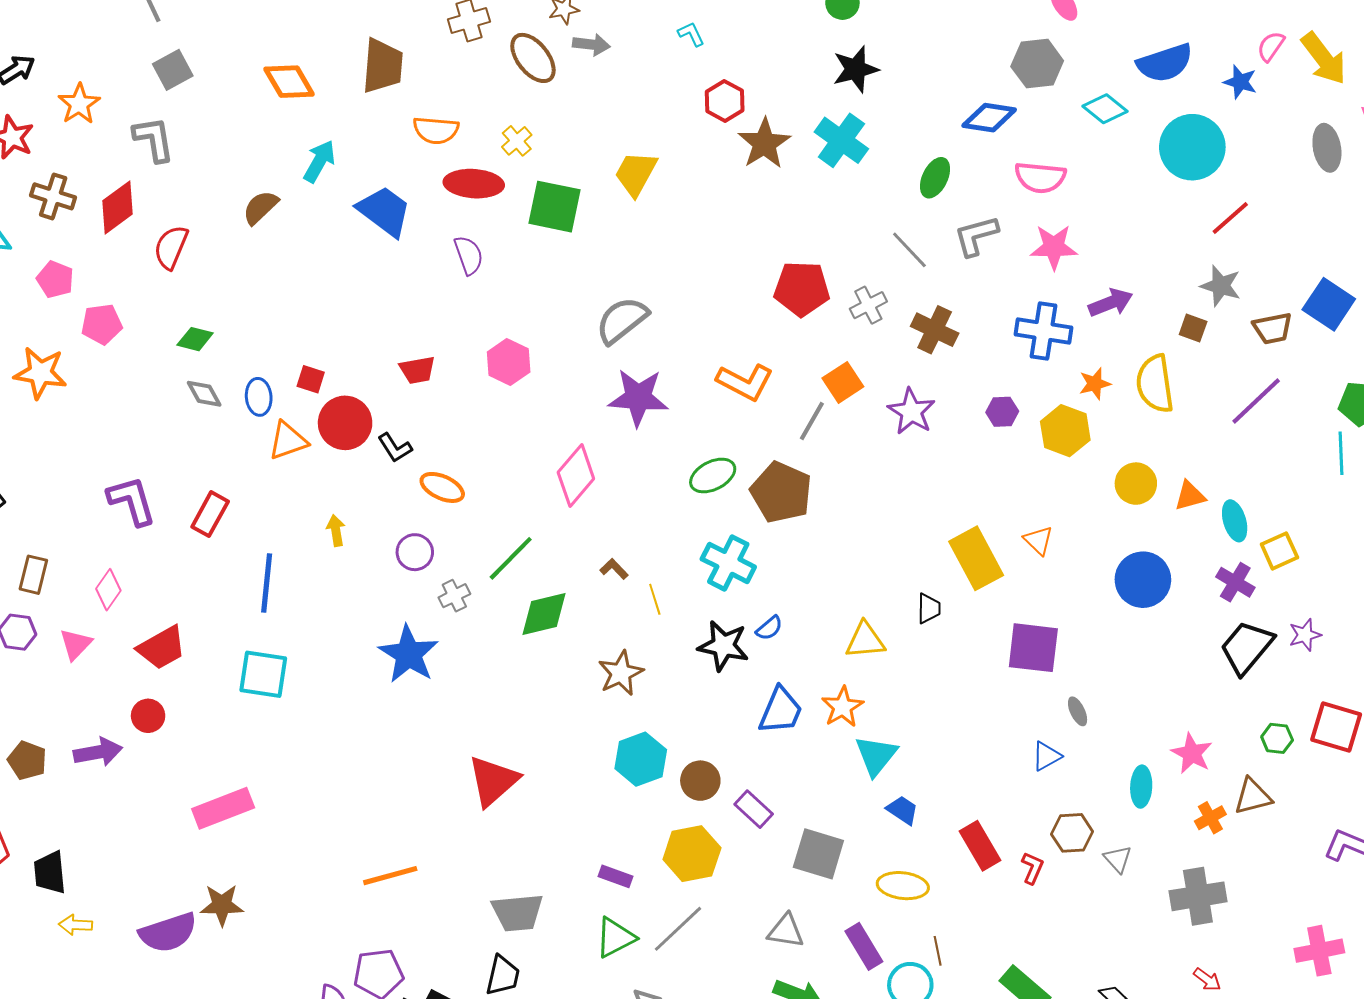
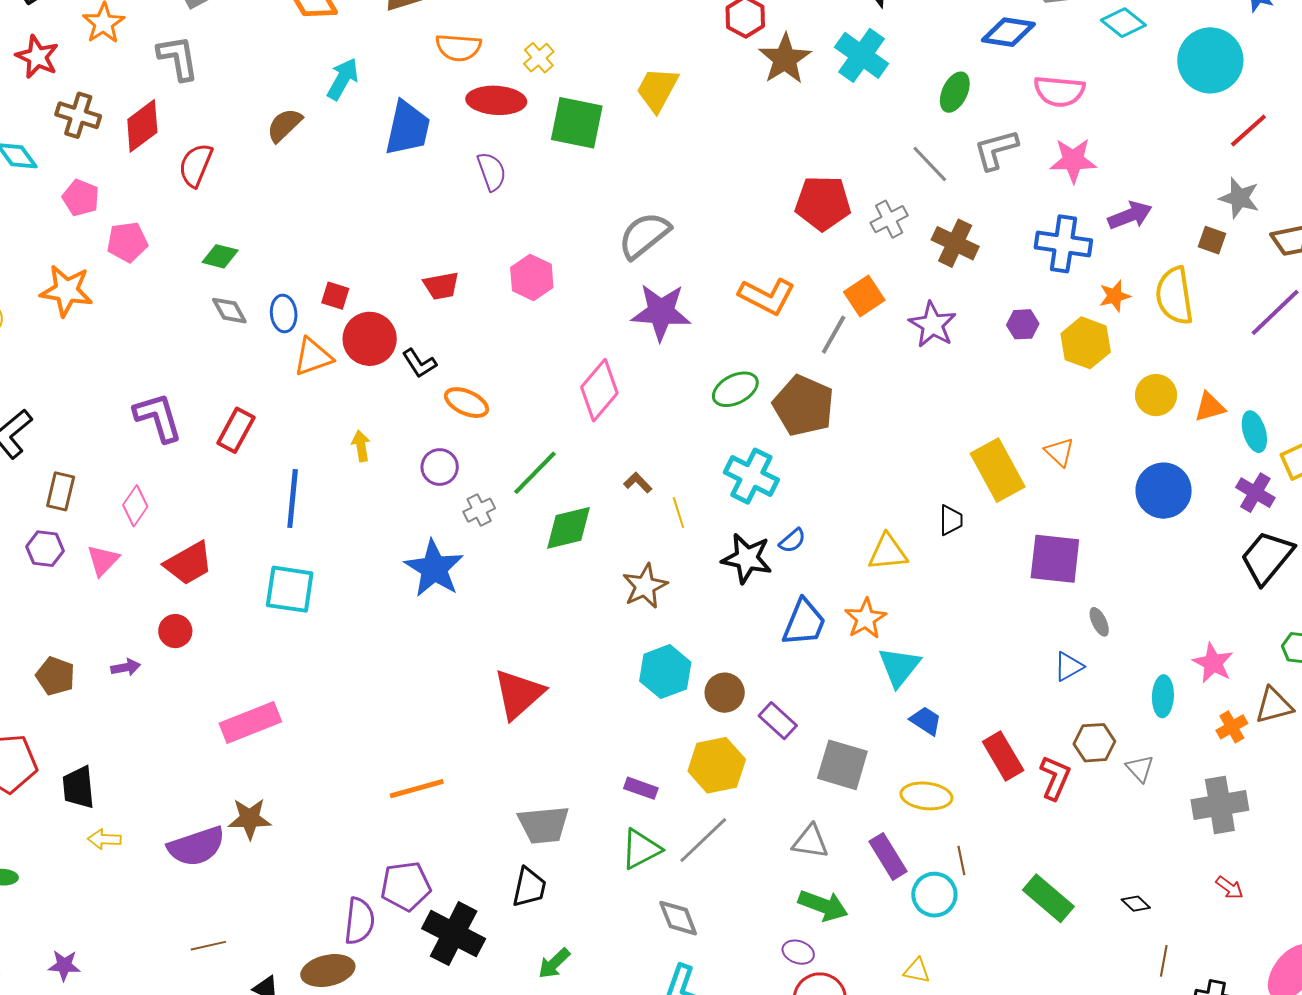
blue trapezoid: (384, 211) -> (408, 128), turned 66
purple arrow: (98, 752) -> (126, 667), size x0.6
red L-shape: (1032, 868) -> (1055, 778), size x1.4

